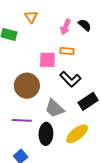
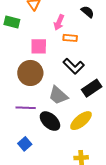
pink arrow: (66, 27) -> (59, 22), moved
pink square: (47, 60) -> (39, 46), moved
black ellipse: (46, 134) -> (50, 121), turned -50

